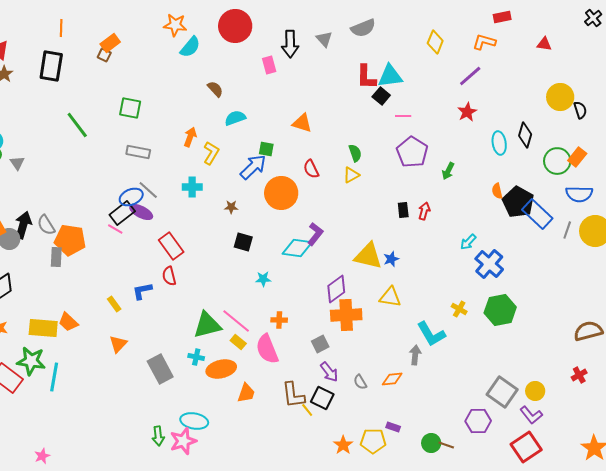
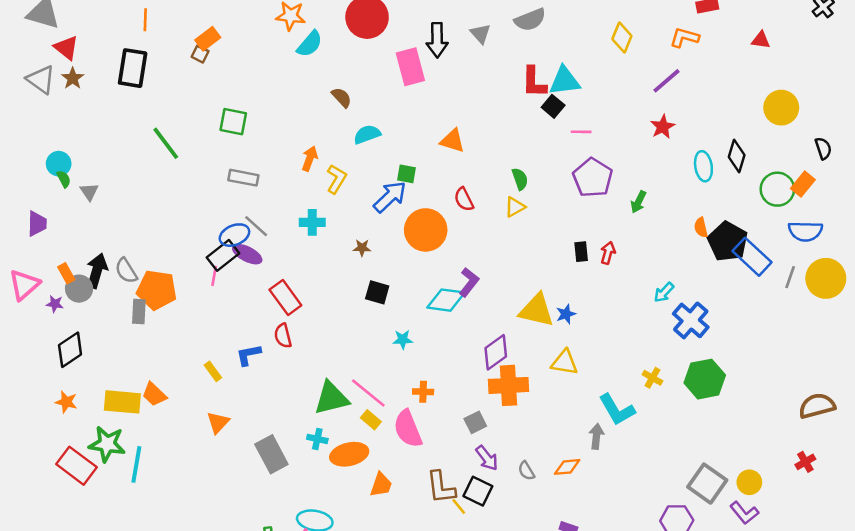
pink rectangle: (269, 65) -> (410, 67), size x1.6
black semicircle: (580, 110) -> (823, 148), moved
pink line: (115, 229) -> (214, 276), turned 70

